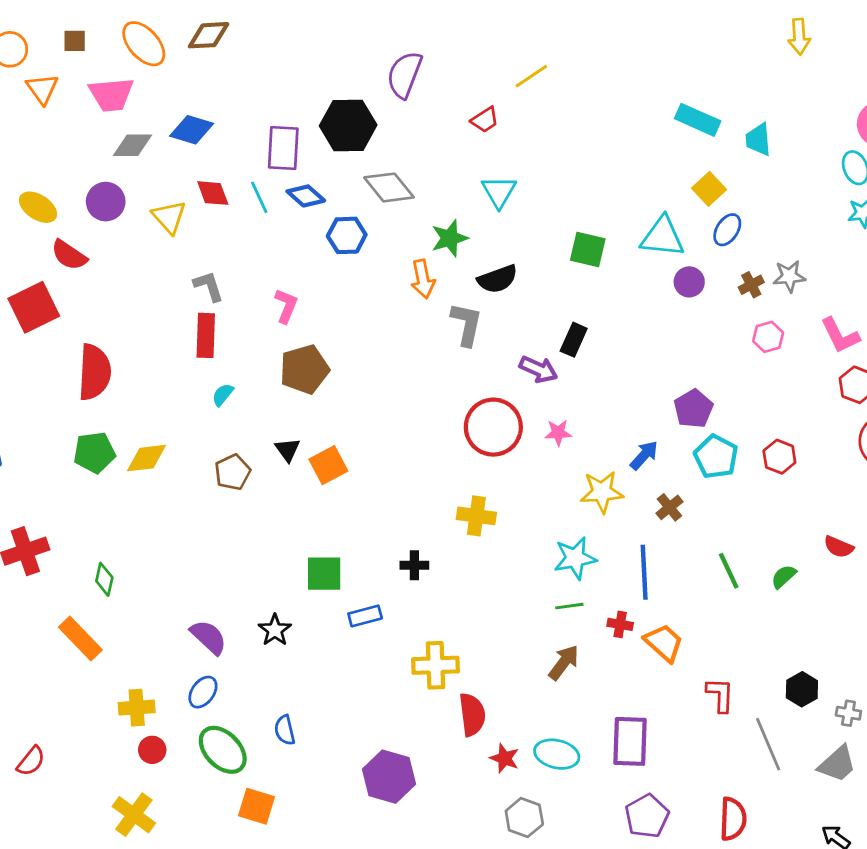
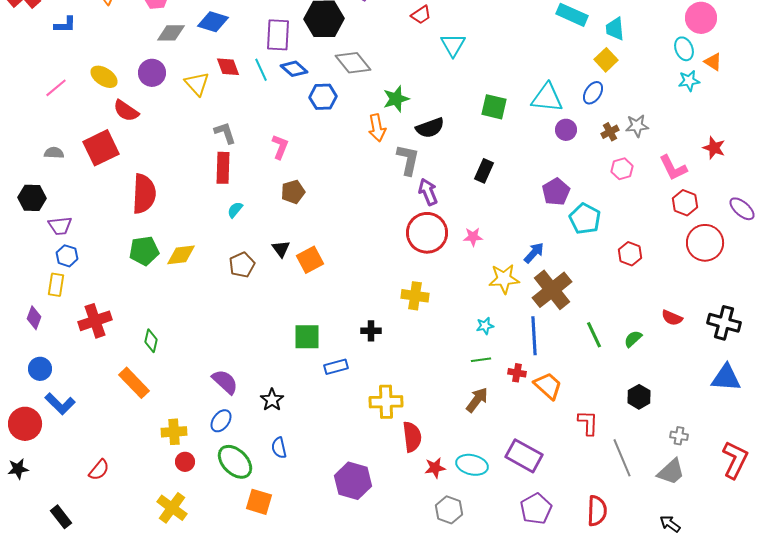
yellow square: (709, 189) -> (606, 60), moved
cyan triangle: (499, 192) -> (453, 45), moved
brown pentagon: (304, 369) -> (293, 192), size x0.7
purple arrow: (538, 369) -> (428, 192), moved, turned -136
purple pentagon: (693, 409) -> (556, 192), moved
cyan pentagon: (716, 457) -> (585, 219), moved
brown cross: (669, 507) -> (552, 290), size x2.0
cyan star: (575, 558) -> (485, 326), size x0.6
black star: (275, 630) -> (272, 400), moved
black hexagon: (802, 689) -> (639, 397), moved
purple rectangle: (630, 741) -> (524, 456), turned -63
red star: (505, 758) -> (435, 468), turned -30

